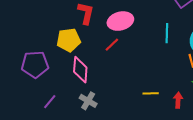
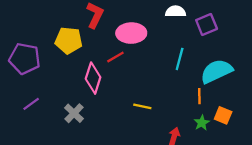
pink diamond: (80, 70) -> (93, 78), moved
yellow line: (151, 93) -> (142, 106), moved

